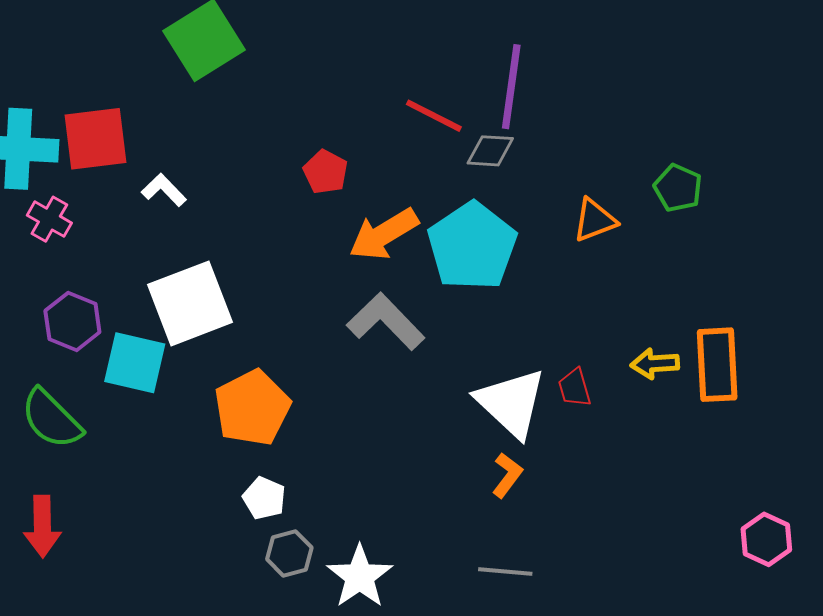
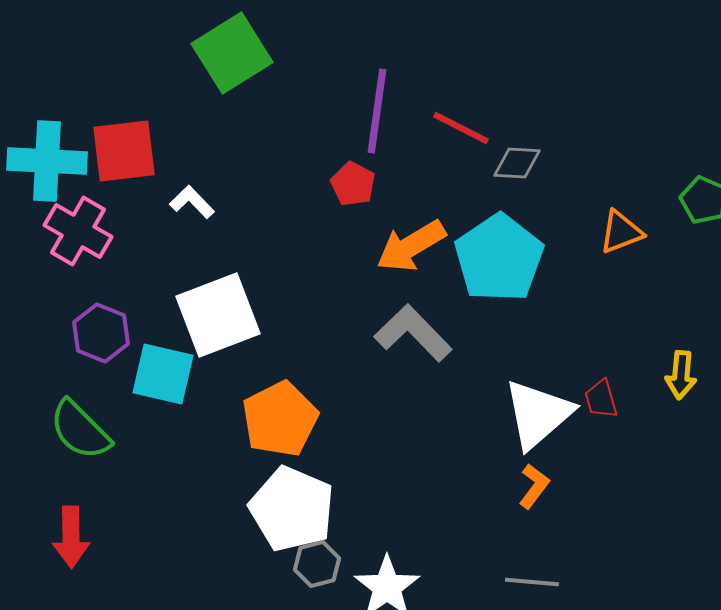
purple line: (511, 87) -> (377, 111), moved
pink cross: (49, 219) -> (78, 231), size x1.5
yellow arrow: (655, 364) -> (681, 375), turned -81
white triangle: (511, 403) -> (538, 414), turned 36
white pentagon: (264, 498) -> (292, 509), size x2.0

